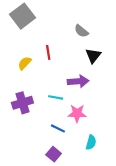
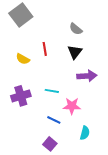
black triangle: (93, 56) -> (75, 52), moved
yellow semicircle: (25, 63) -> (23, 59), turned -104
purple arrow: (78, 81) -> (87, 76), moved

